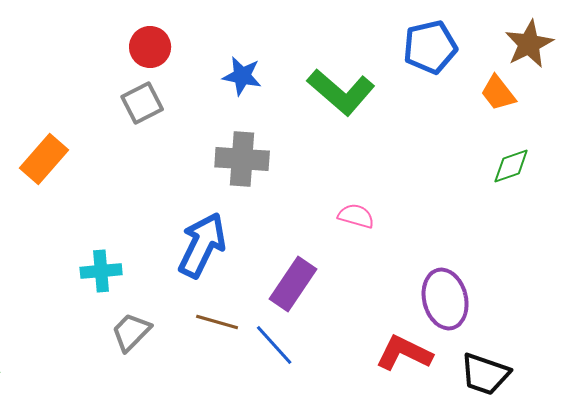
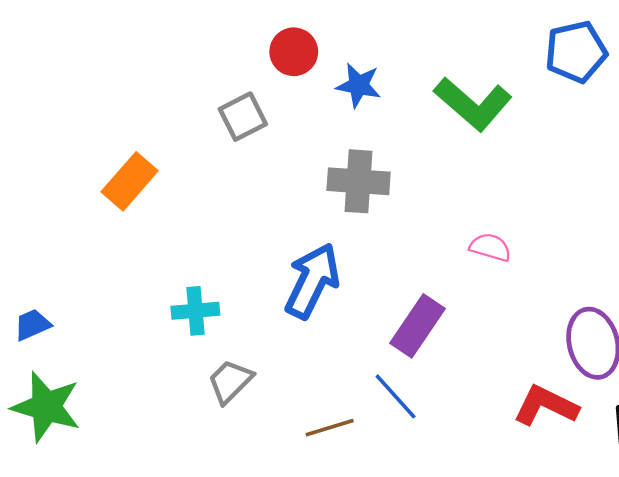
red circle: (150, 47) -> (294, 52), moved
brown line: (217, 322) -> (330, 428), moved, turned -33

